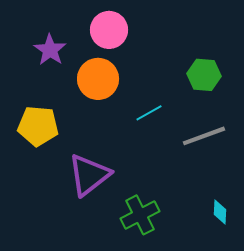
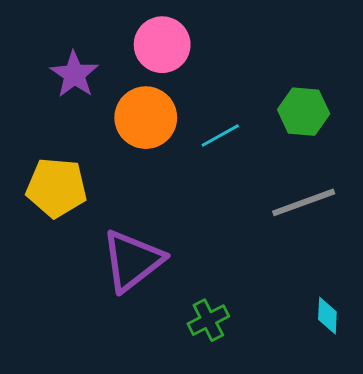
cyan line: (149, 113) -> (220, 135), moved
green cross: (140, 215) -> (208, 320), size x0.7

